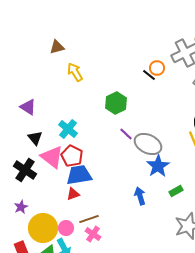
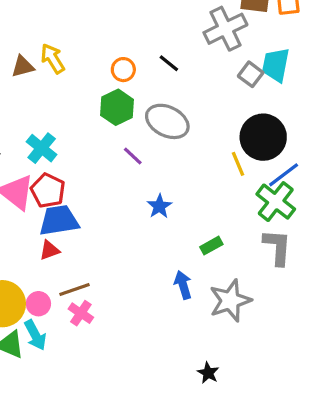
brown triangle: (57, 47) -> (23, 66), moved
orange circle: (157, 68) -> (123, 70), moved
gray ellipse: (148, 144) -> (167, 121), moved
blue star: (158, 166) -> (159, 206), moved, size x0.7
blue arrow: (140, 196) -> (183, 285), moved

